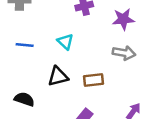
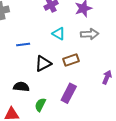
cyan triangle: (65, 42) -> (59, 34), moved
blue line: (25, 45) -> (23, 45), moved

